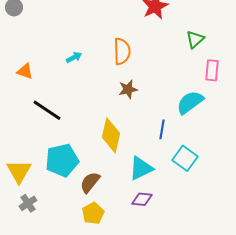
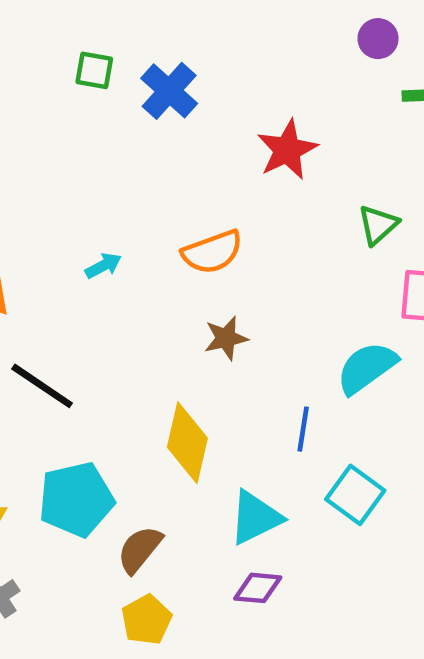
orange semicircle: (122, 51) -> (212, 252), turned 72

